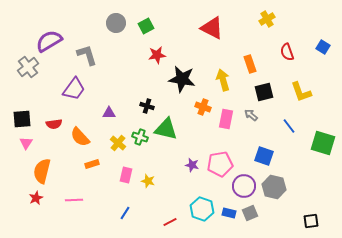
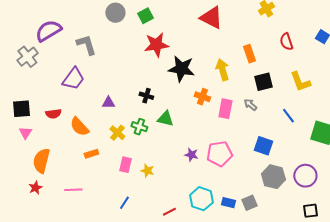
red star: (157, 55) -> (156, 45), size x1.4
green triangle: (166, 129) -> (165, 119), size x0.7
purple circle: (244, 186) -> (305, 176), moved

